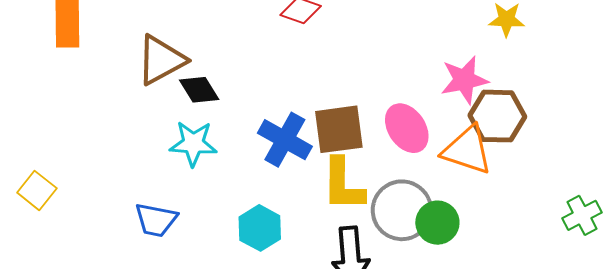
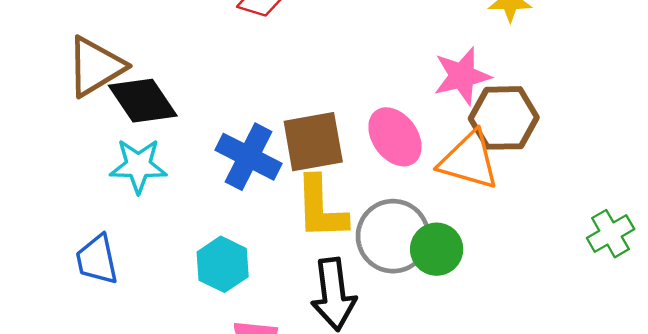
black diamond: (199, 90) -> (143, 101), size x1.4
blue trapezoid: (156, 220) -> (97, 260), turned 69

